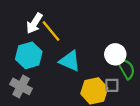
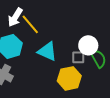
gray square: (112, 85) -> (78, 57), moved

